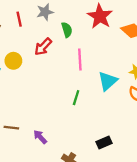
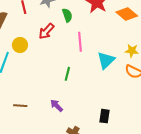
green line: (76, 98) -> (67, 74), moved
purple arrow: (40, 137) -> (57, 106), moved
black rectangle: (104, 142) -> (105, 116), turned -56

